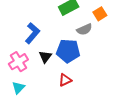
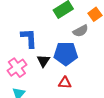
blue L-shape: (32, 33) -> (29, 38), turned -40
red triangle: (65, 80) -> (65, 83), turned 32

